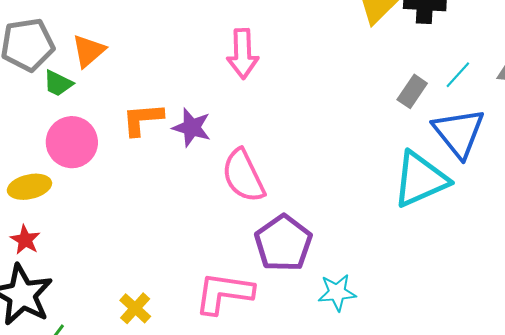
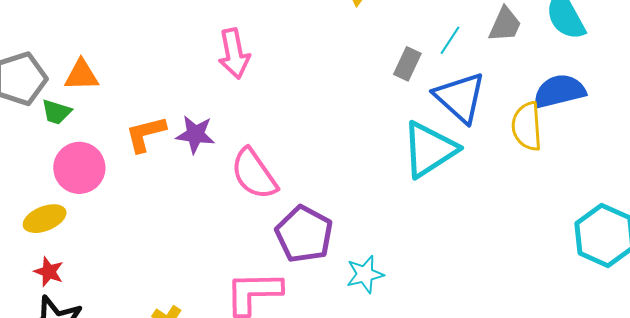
orange triangle: (89, 51) -> (81, 75), turned 48

